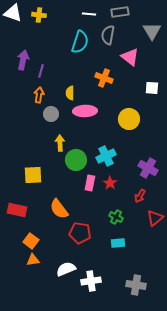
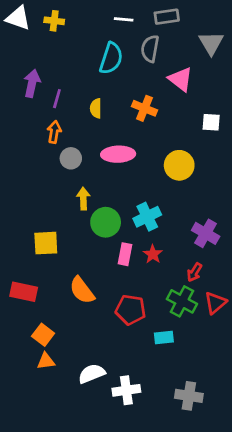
yellow semicircle: (70, 93) -> (96, 108), moved
green cross: (116, 217) -> (182, 301), moved, size x1.5
red pentagon: (80, 233) -> (131, 310), moved

